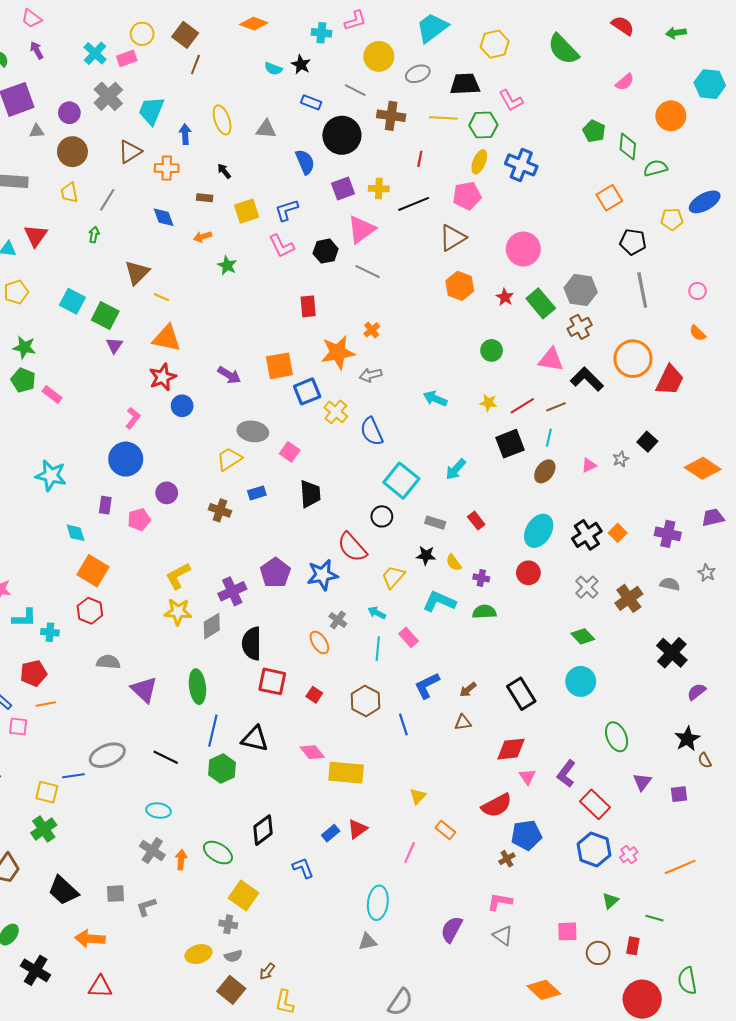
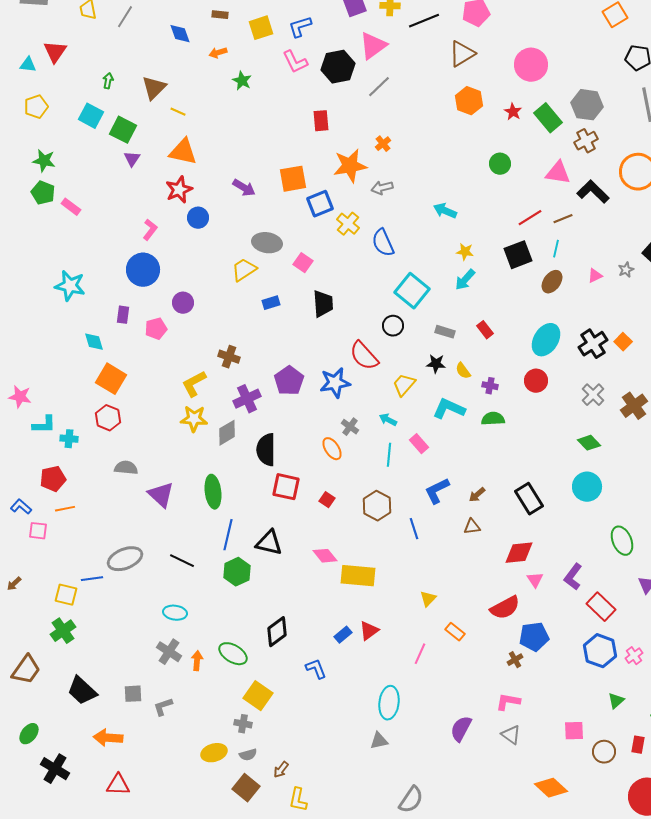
green arrow: (94, 235) -> (108, 81), moved
black hexagon: (326, 251) -> (338, 67), size x1.4
gray line: (368, 272) -> (379, 87), turned -70
yellow star: (488, 403) -> (465, 252), moved
brown cross: (220, 510) -> (229, 357), moved

